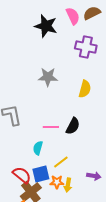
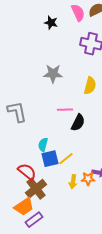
black star: (46, 26) -> (51, 23), size x0.6
pink line: (51, 127) -> (65, 110), moved
blue square: (41, 174) -> (50, 159), moved
orange star: (57, 182) -> (88, 179), moved

